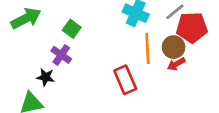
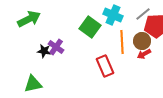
green square: (72, 29) -> (90, 27), moved, size x1.5
black star: (46, 77) -> (44, 51), moved

